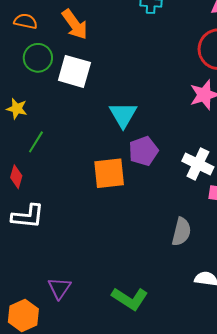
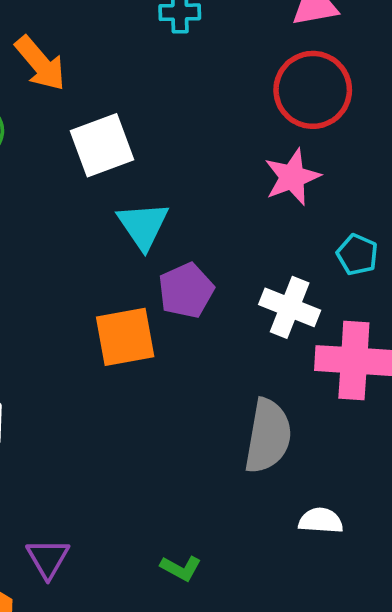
white square: (74, 71) -> (102, 145), moved, turned -32
gray semicircle: (181, 232) -> (268, 436), size x1.4
green L-shape: (130, 299) -> (181, 568), size x0.6

